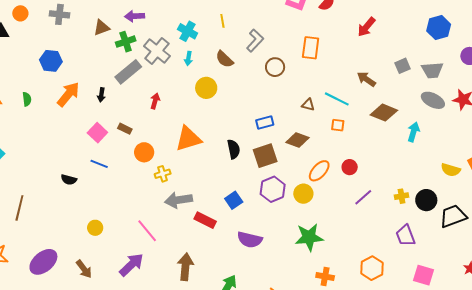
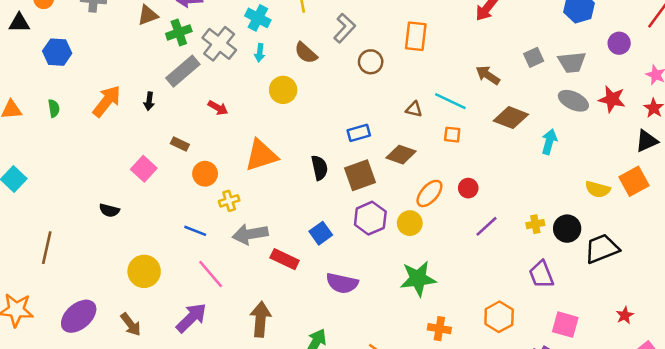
blue hexagon: (51, 61) -> (57, 52), moved
red arrow: (155, 101) -> (218, 108), turned 105
pink square: (97, 133) -> (144, 169), moved
blue line: (99, 164) -> (195, 231), moved
yellow circle: (95, 228) -> (144, 271), size x1.6

